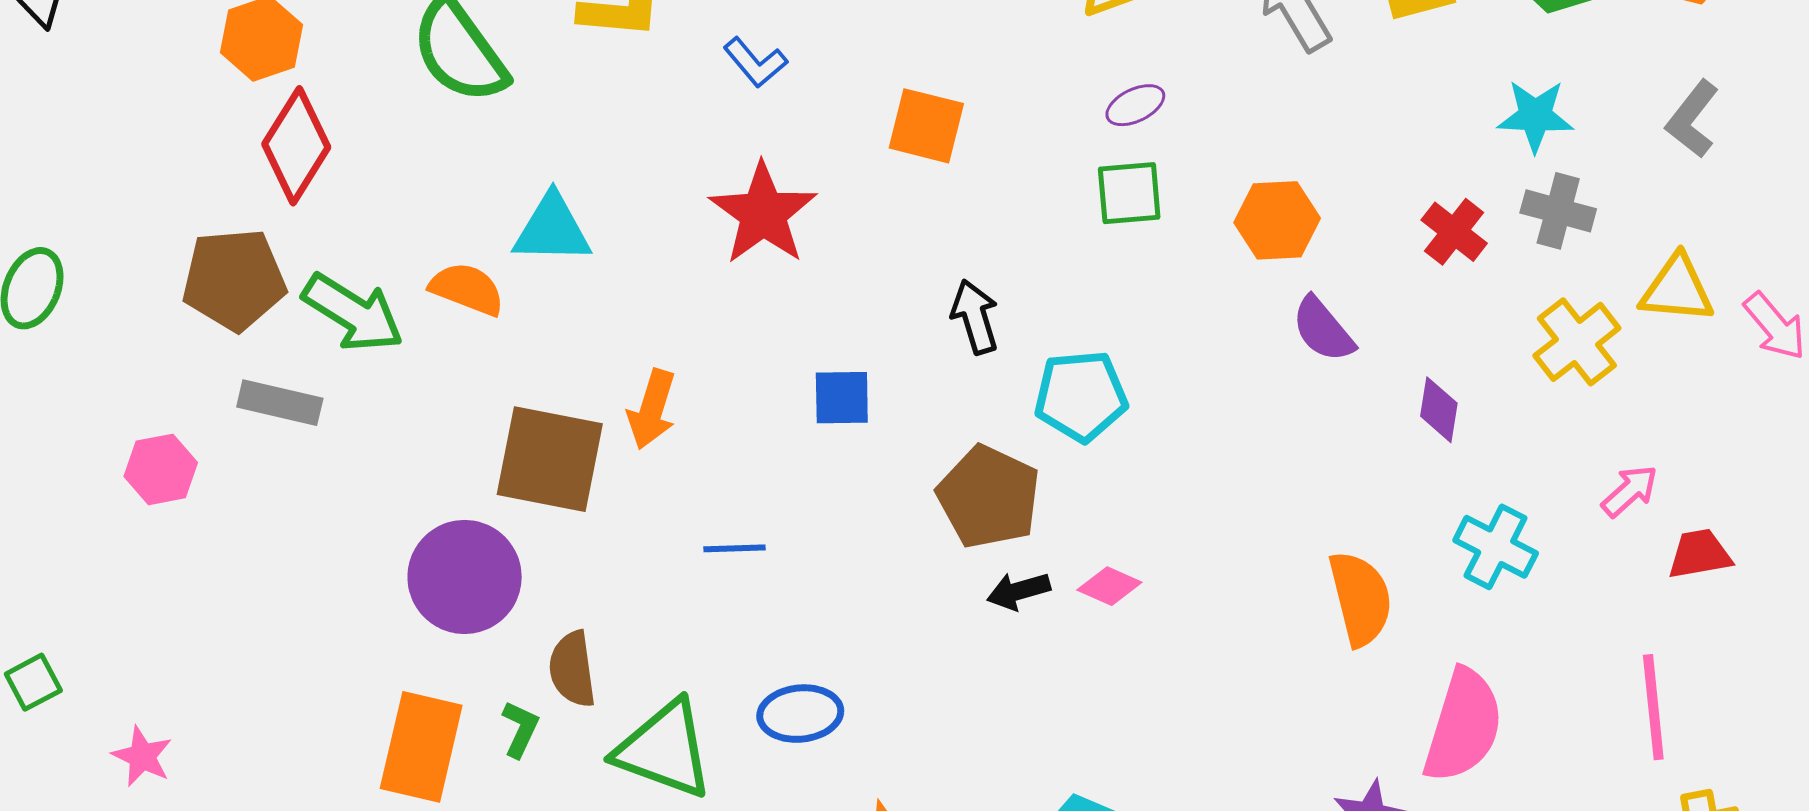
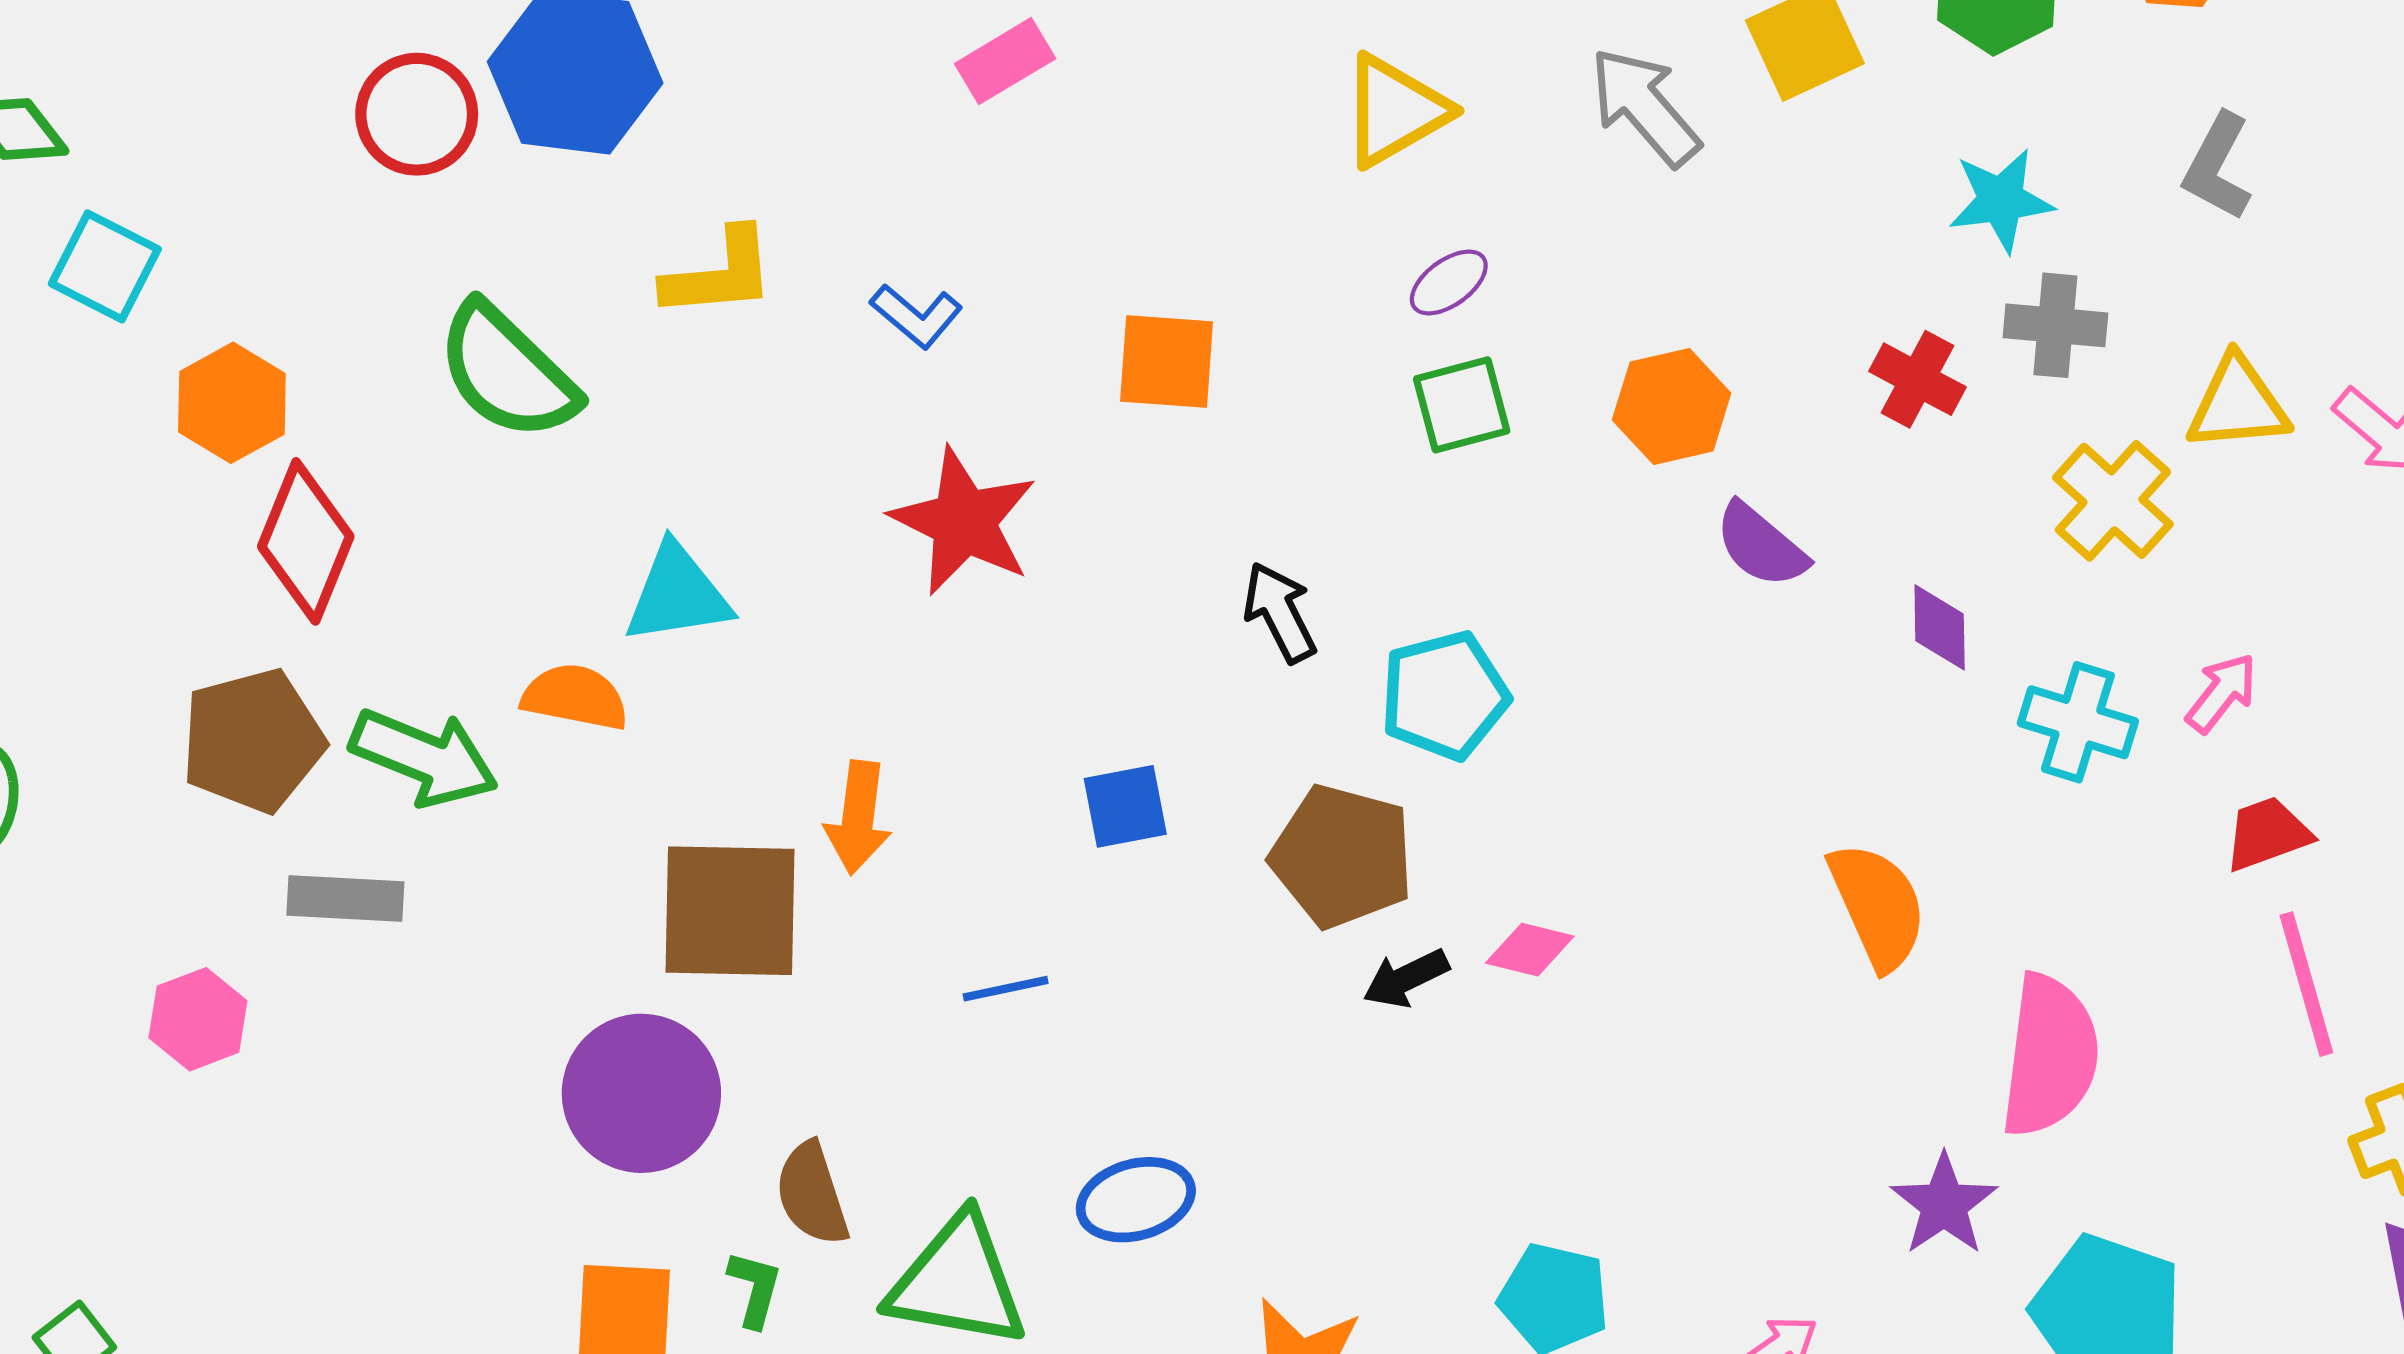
blue square: (842, 398) -> (1125, 806), moved
cyan cross: (1496, 547) -> (2078, 722), moved
red trapezoid: (1700, 554) -> (2267, 834), moved

